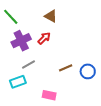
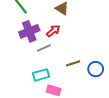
gray line: (29, 65) -> (44, 48), moved
cyan rectangle: (18, 82) -> (41, 75), moved

